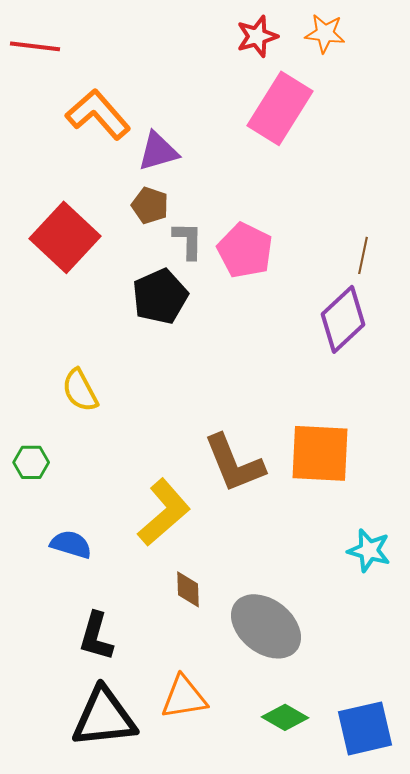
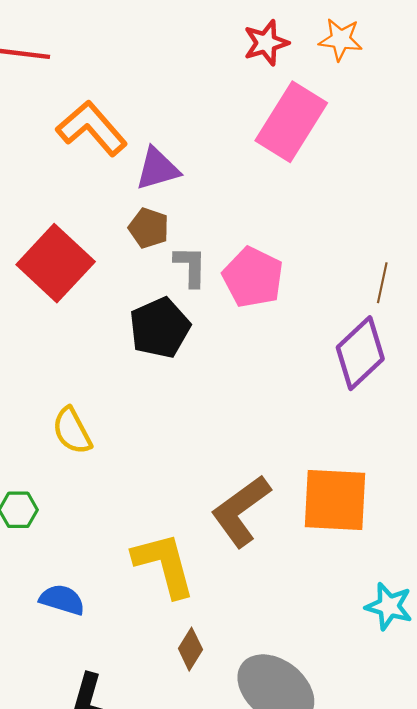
brown L-shape: (234, 463) -> (241, 511), turned 76
yellow L-shape: (164, 512) -> (164, 565), turned -64
brown diamond: (188, 589) -> (190, 649), turned 33

